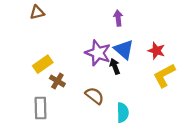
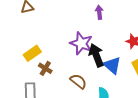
blue triangle: (124, 50) -> (112, 65), moved
black arrow: (115, 66) -> (96, 55), size x1.6

